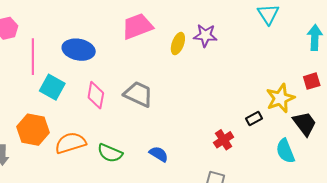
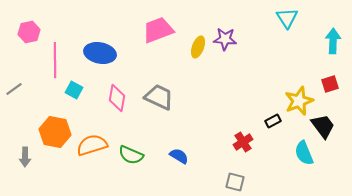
cyan square: (52, 87) -> (74, 90), size x0.7

